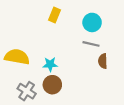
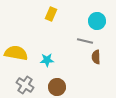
cyan circle: (92, 22) -> (97, 21), moved
brown circle: (52, 85) -> (57, 87), moved

